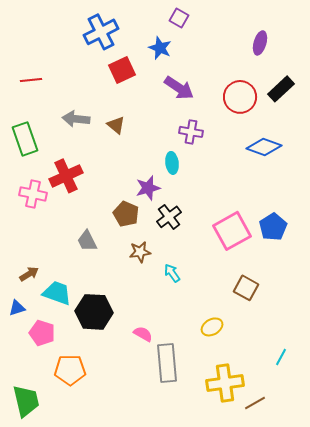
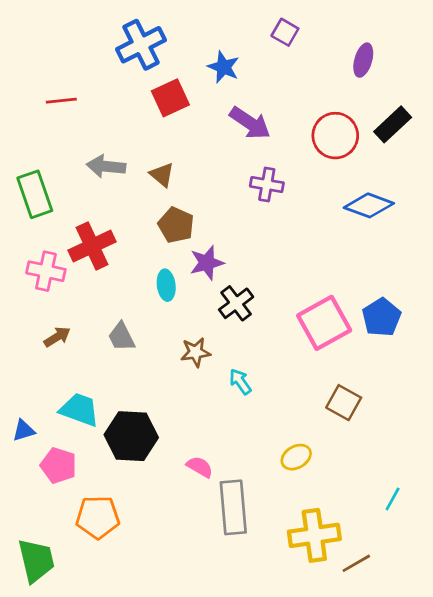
purple square: (179, 18) -> (285, 32), moved
red line: (31, 80) -> (61, 101), moved
cyan ellipse: (172, 163) -> (166, 285), moved
brown pentagon: (126, 214) -> (176, 225), moved
brown arrow: (29, 274) -> (57, 337), moved

